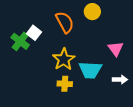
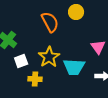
white square: (34, 33) -> (21, 61), moved, turned 32
yellow cross: (65, 84) -> (35, 79), moved

